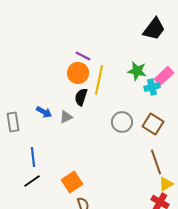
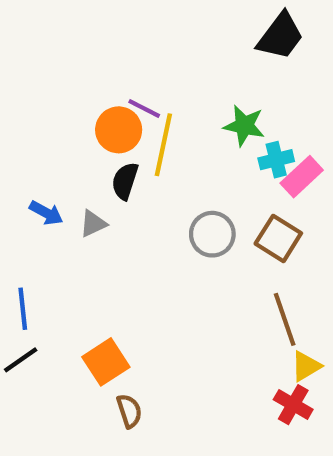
purple line: (83, 56) -> (144, 109), moved
pink rectangle: (164, 76) -> (302, 177), moved

